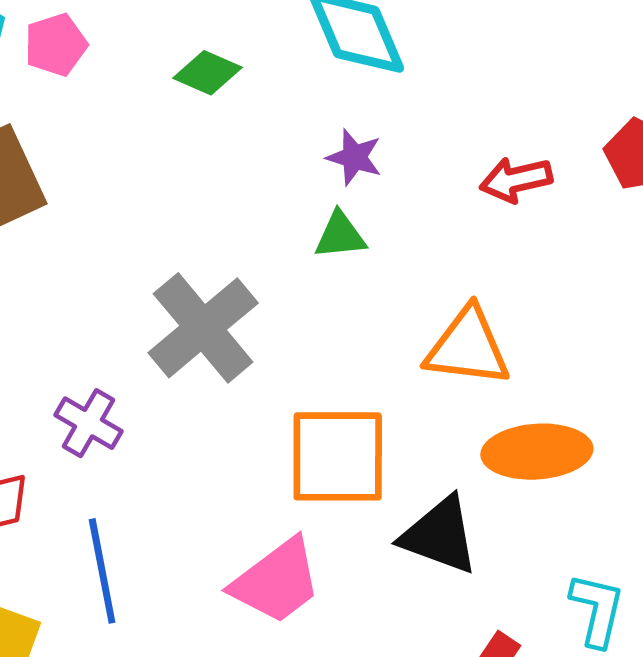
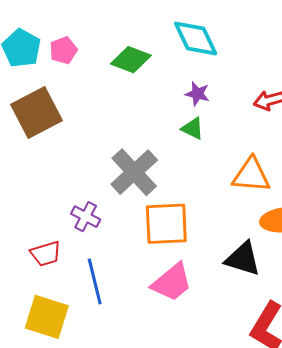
green diamond: (207, 73) -> (131, 60), size x1.4
green triangle: (340, 235) -> (193, 129), turned 35
orange square: (338, 456) -> (166, 224), moved

